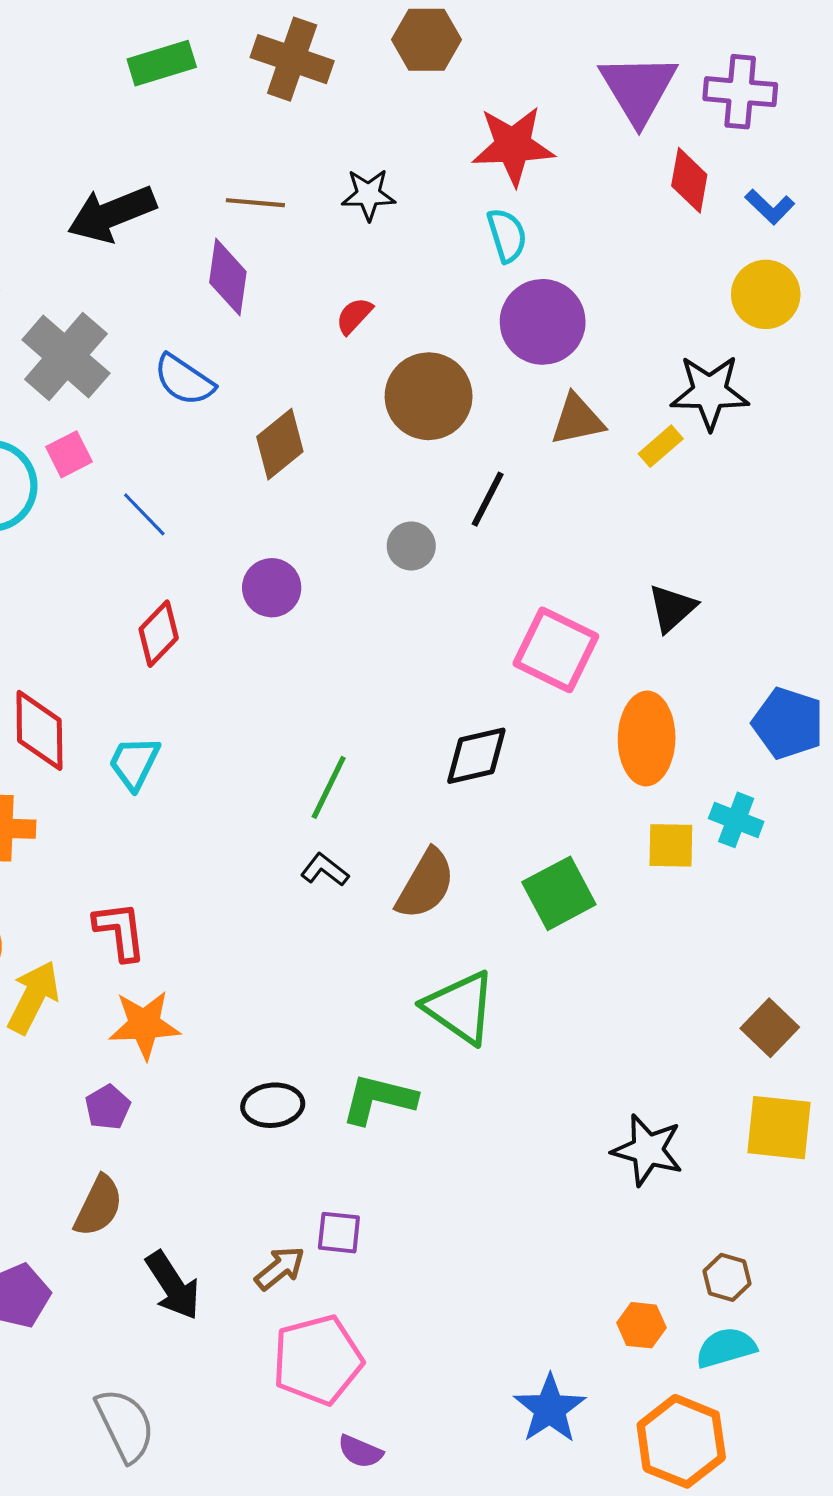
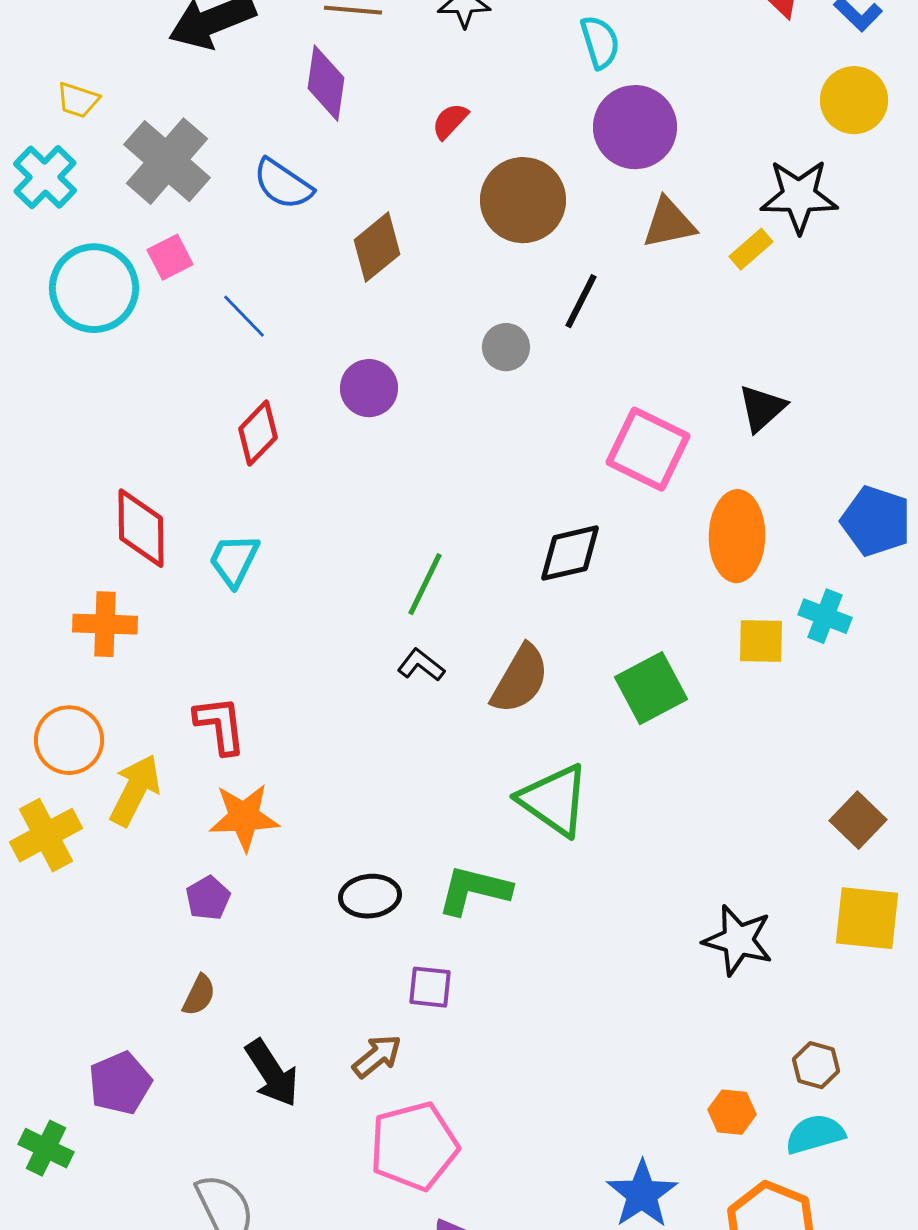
brown semicircle: (99, 1206) -> (199, 995), size x0.7
purple square: (339, 1233) -> (430, 987), moved

